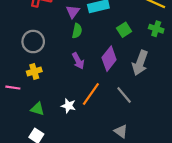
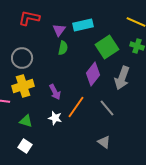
green square: (124, 30) -> (107, 47), size x1.6
purple arrow: (78, 61) -> (55, 92), moved
yellow cross: (34, 71) -> (23, 86), size x1.5

